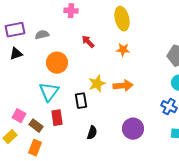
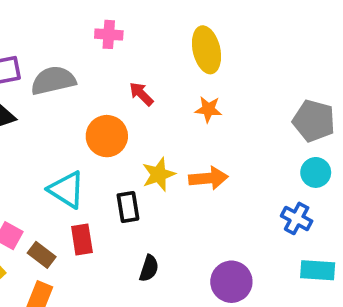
gray semicircle: (42, 35) -> (53, 80), size x1.6
orange circle: (57, 63) -> (107, 136), moved
cyan triangle: (49, 92) -> (67, 190), turned -35
purple circle: (133, 129) -> (231, 282), moved

